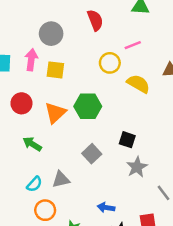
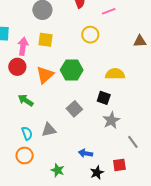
pink line: (133, 45) -> (109, 11), moved
pink arrow: (31, 60) -> (23, 46), moved
yellow semicircle: (138, 84) -> (115, 74), moved, turned -30
cyan semicircle: (34, 184) -> (27, 133), turned -64
orange circle: (45, 210) -> (25, 156), moved

